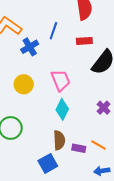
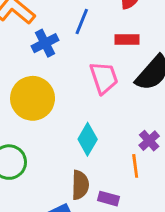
pink trapezoid: (61, 80) -> (104, 78), moved
yellow circle: (24, 84) -> (33, 98), size x1.5
orange line: (98, 145) -> (135, 166), moved, turned 49

